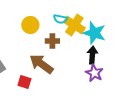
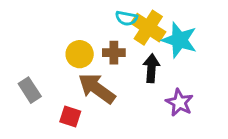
yellow circle: (30, 25) -> (80, 54), moved
black arrow: (92, 55) -> (151, 68), moved

